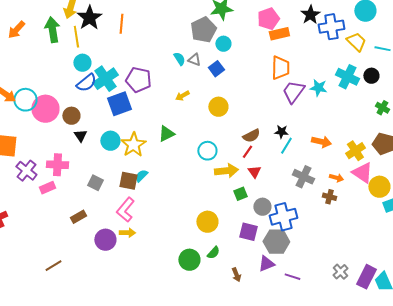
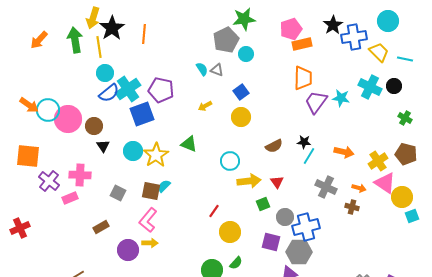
blue square: (216, 69) -> (241, 92), moved
green triangle: (166, 134) -> (189, 144), turned 48
red line: (247, 152) -> (214, 211), moved

